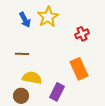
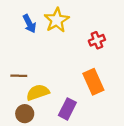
brown line: (22, 54) -> (19, 76), moved
yellow semicircle: (32, 78) -> (38, 92), turned -30

